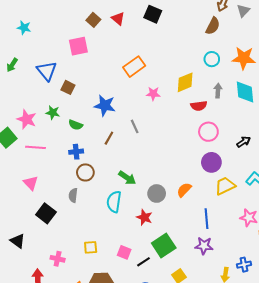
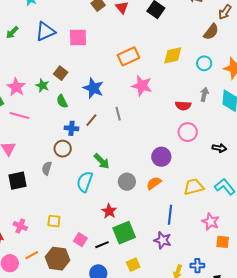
pink square: (78, 46) -> (78, 38), moved
blue triangle: (47, 71) -> (45, 31), moved, turned 35
yellow diamond: (185, 82) -> (173, 55), moved
brown square: (68, 87) -> (61, 73), moved
pink star: (153, 94) -> (142, 86), size x1.5
green semicircle: (76, 125) -> (62, 101), turned 32
black arrow: (244, 142) -> (219, 148), turned 32
blue cross: (76, 152) -> (72, 128), moved
purple circle: (211, 162) -> (161, 157), moved
black square: (46, 213) -> (18, 181), turned 30
red star: (144, 217) -> (109, 211), moved
pink square: (124, 252) -> (80, 240), moved

